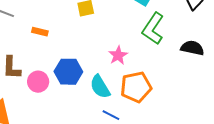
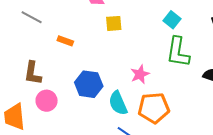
green L-shape: (153, 29) -> (178, 52), turned -32
pink circle: (38, 82) -> (47, 101), moved

